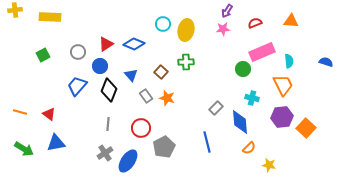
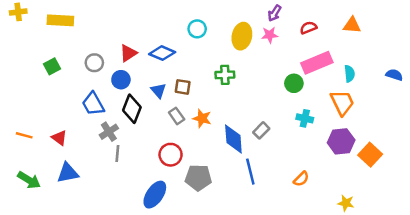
yellow ellipse: (186, 30) -> (242, 36), moved
brown square: (161, 72) -> (183, 87), moved, turned -32
blue trapezoid: (77, 86) -> (93, 104), turned -70
blue diamond: (240, 122) -> (233, 139), moved
gray line: (108, 124) -> (117, 153), moved
gray pentagon: (164, 147) -> (198, 178), turned 30
gray cross: (105, 153) -> (109, 132), moved
yellow star: (269, 165) -> (346, 203), moved

